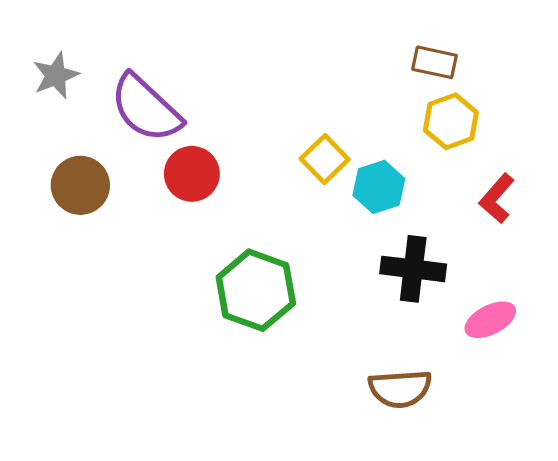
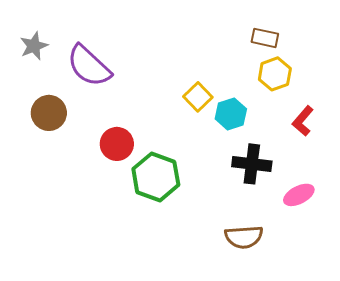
red circle: (192, 174) -> (117, 144), moved

